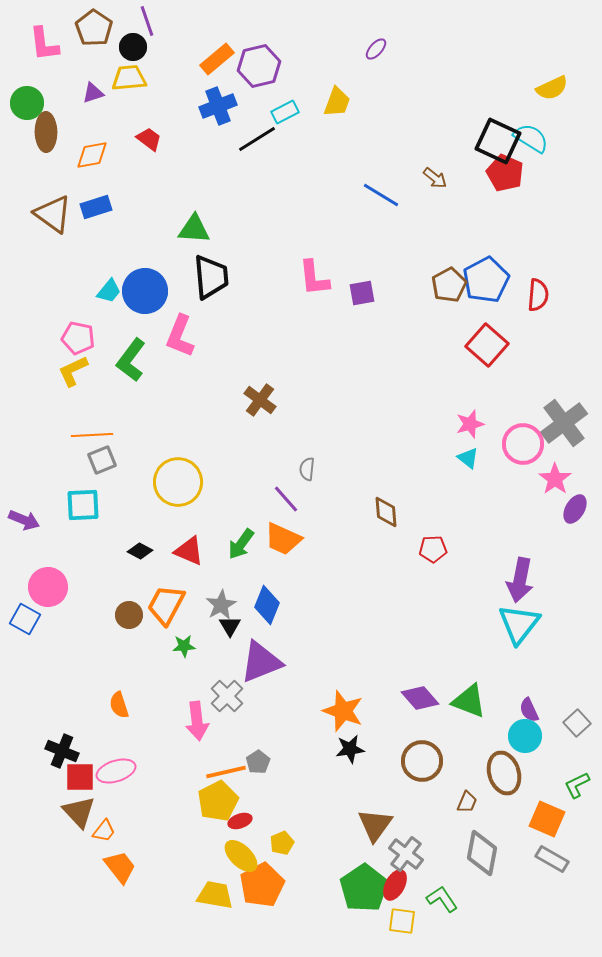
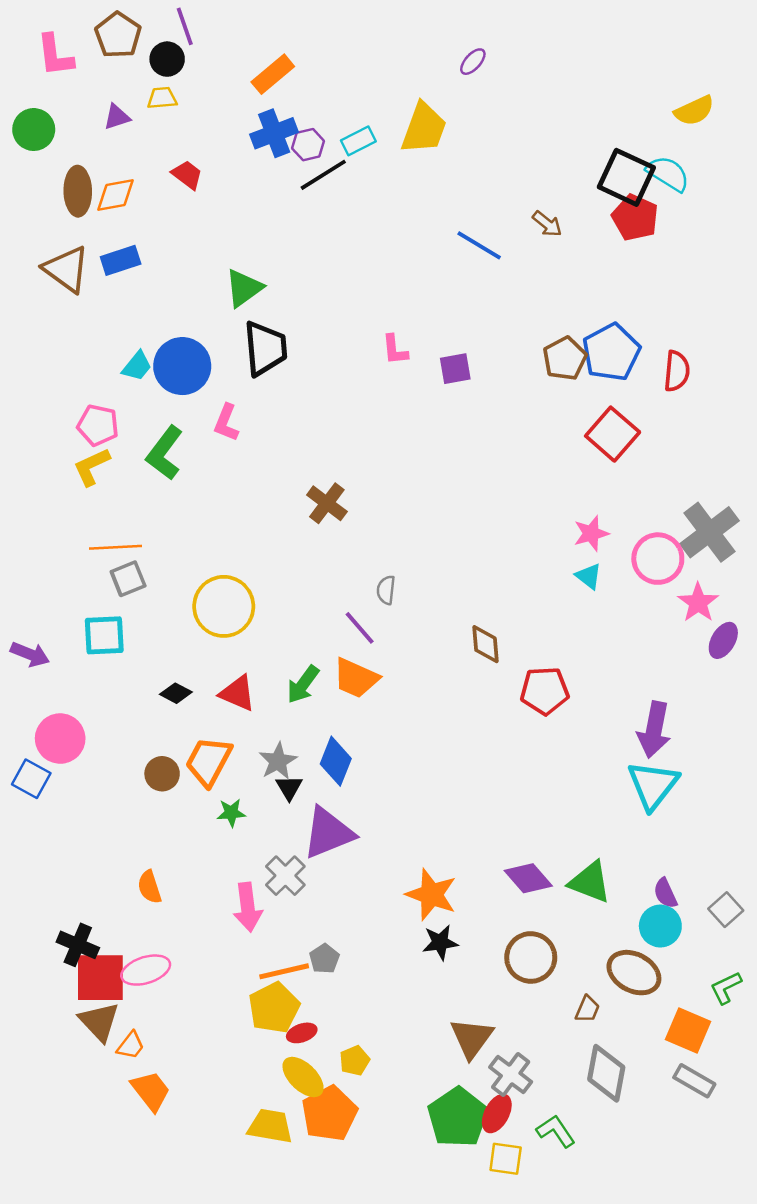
purple hexagon: (259, 66) -> (308, 145), moved, size x0.6
yellow trapezoid: (129, 78) -> (162, 98), size x0.7
yellow trapezoid: (337, 102) -> (424, 128), size x1.4
brown ellipse: (46, 132) -> (78, 191), moved
green triangle: (194, 229) -> (244, 288), turned -40
pink L-shape: (314, 278) -> (395, 350), size x0.7
pink L-shape: (180, 336) -> (226, 423), size x0.7
red pentagon: (433, 549) -> (545, 691), size x1.4
brown ellipse: (504, 773) -> (634, 973), turned -45
red square: (80, 777) -> (100, 978), size x1.4

